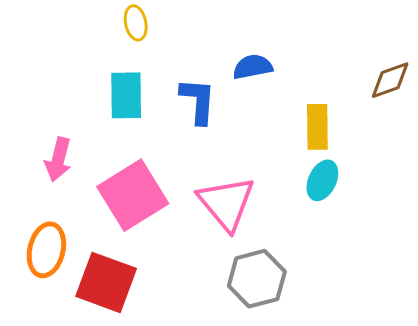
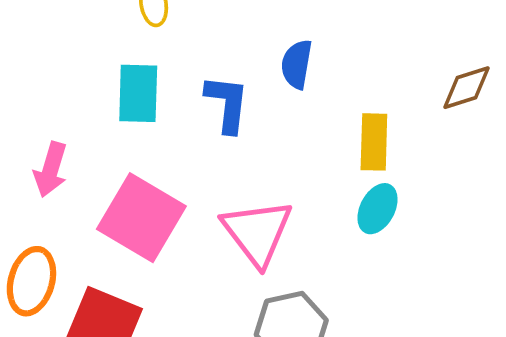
blue semicircle: (253, 67) -> (297, 64), turned -72
pink square: (133, 195) -> (141, 218), turned -30

